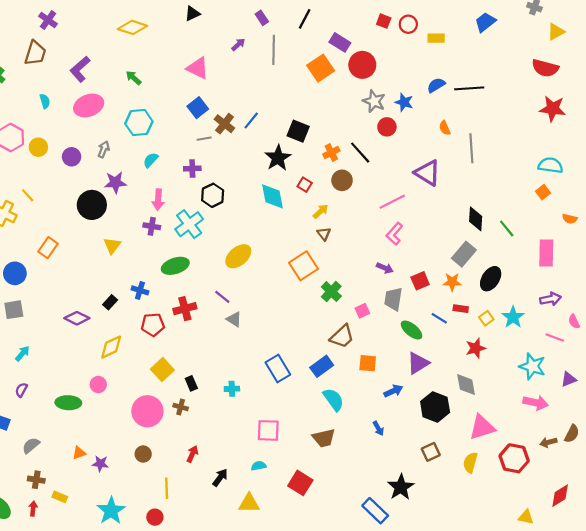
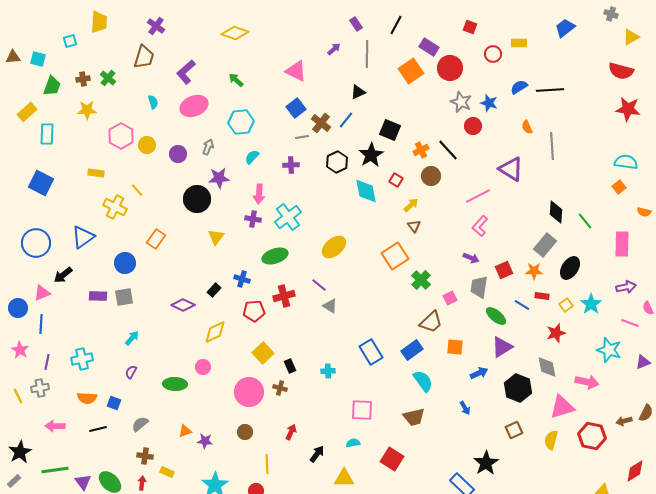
black triangle: (192, 14) -> (358, 92), moved
red circle: (408, 24) -> (493, 54), moved
black hexagon: (213, 195) -> (337, 162), moved
pink arrow: (536, 403) -> (587, 382), moved

